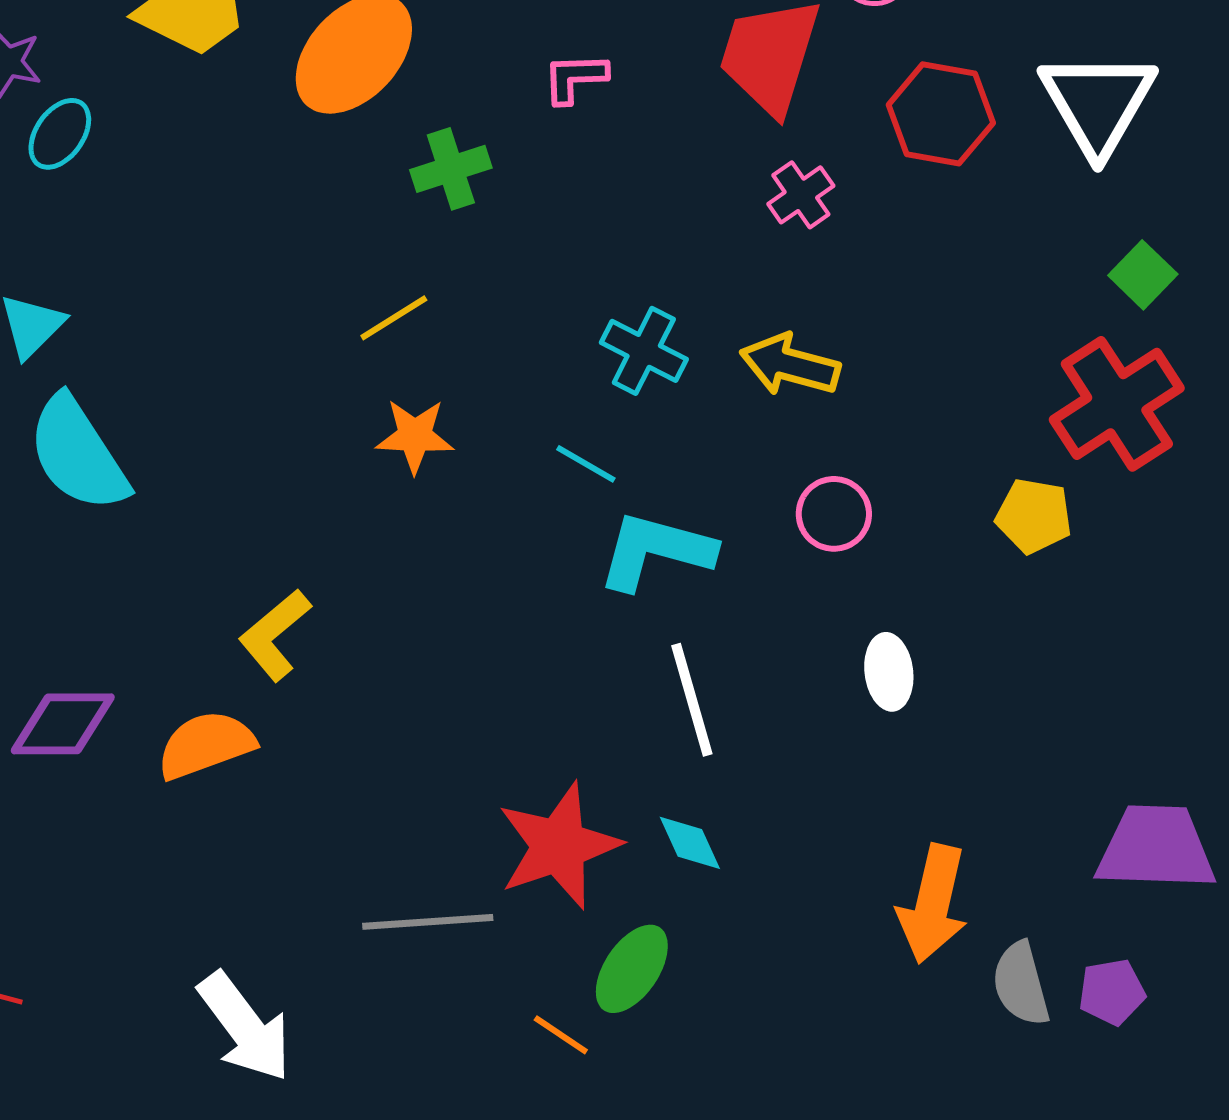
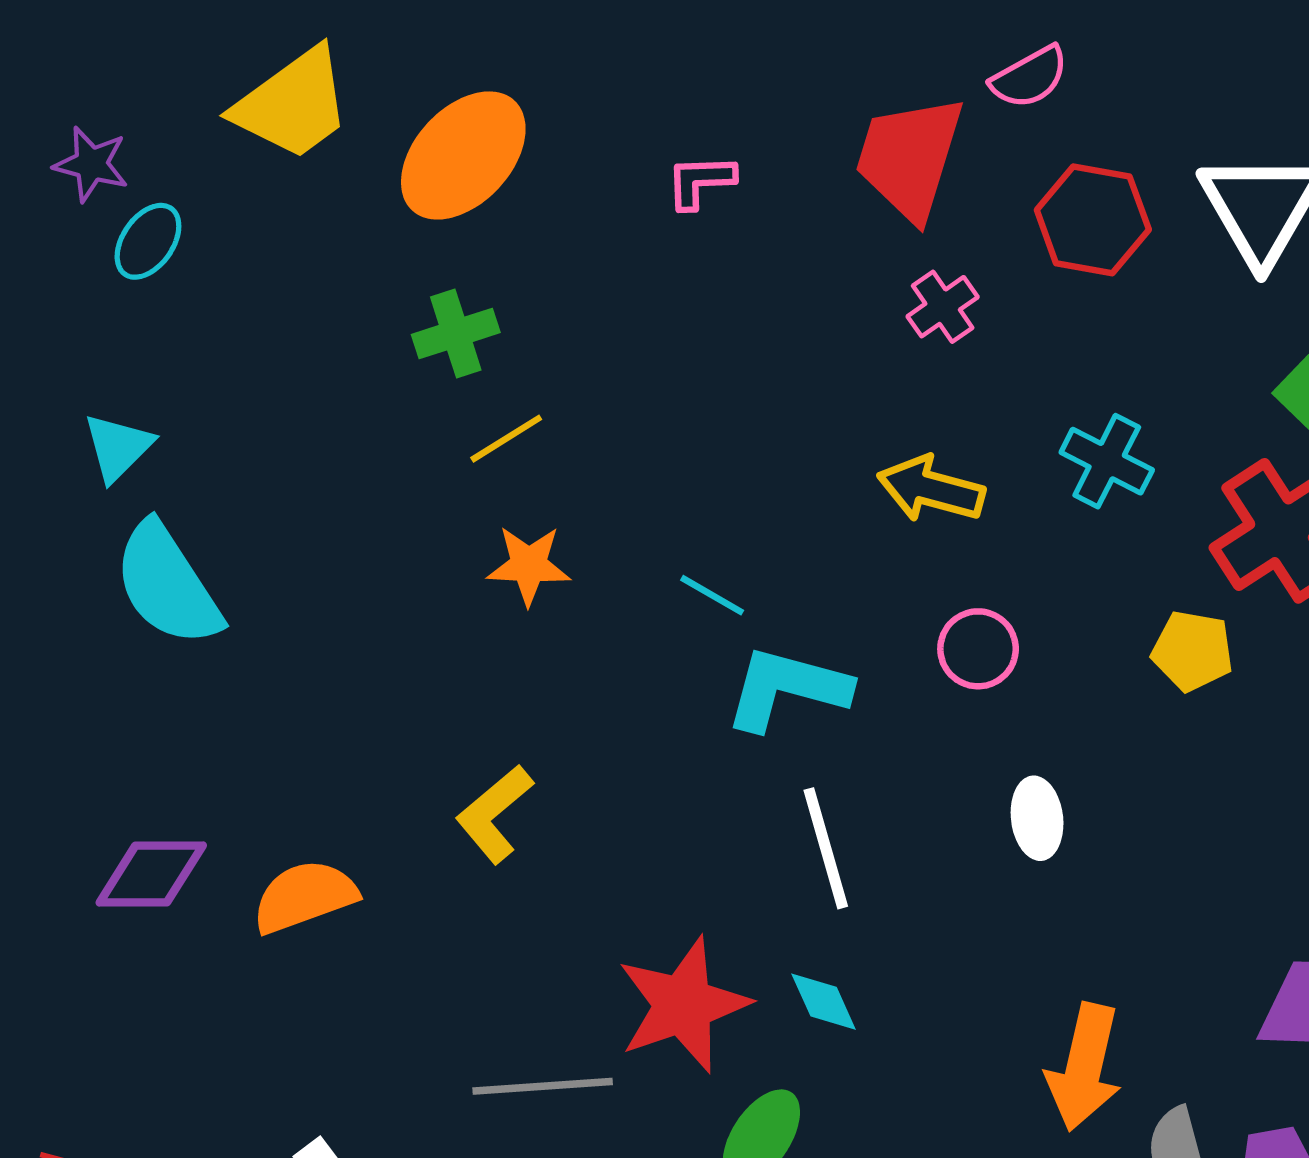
green cross: (451, 169) -> (456, 334), moved
cyan cross: (644, 351) -> (1107, 461), moved
yellow L-shape: (275, 635) -> (494, 814), moved

